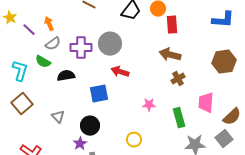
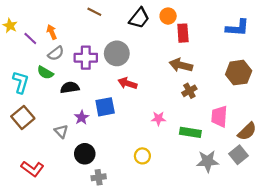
green rectangle: (179, 118) -> (190, 132), turned -66
black circle: (90, 126) -> (85, 154), moved
purple star: (80, 144) -> (82, 117), moved

